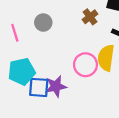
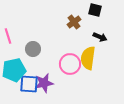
gray circle: (43, 23) -> (33, 49), moved

